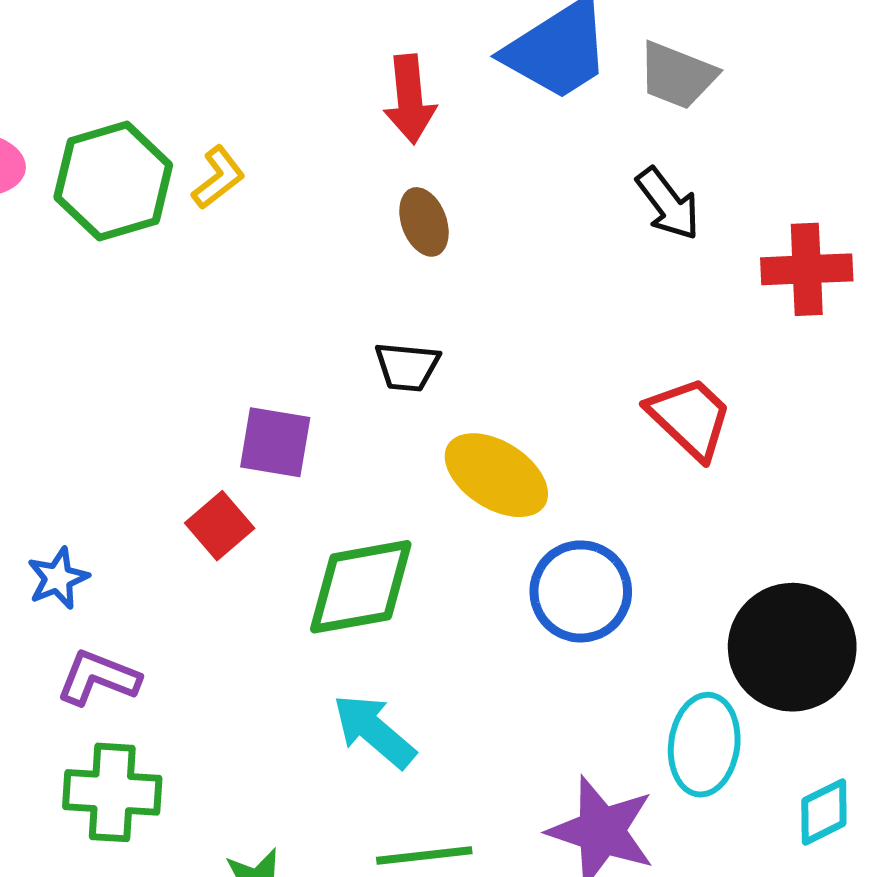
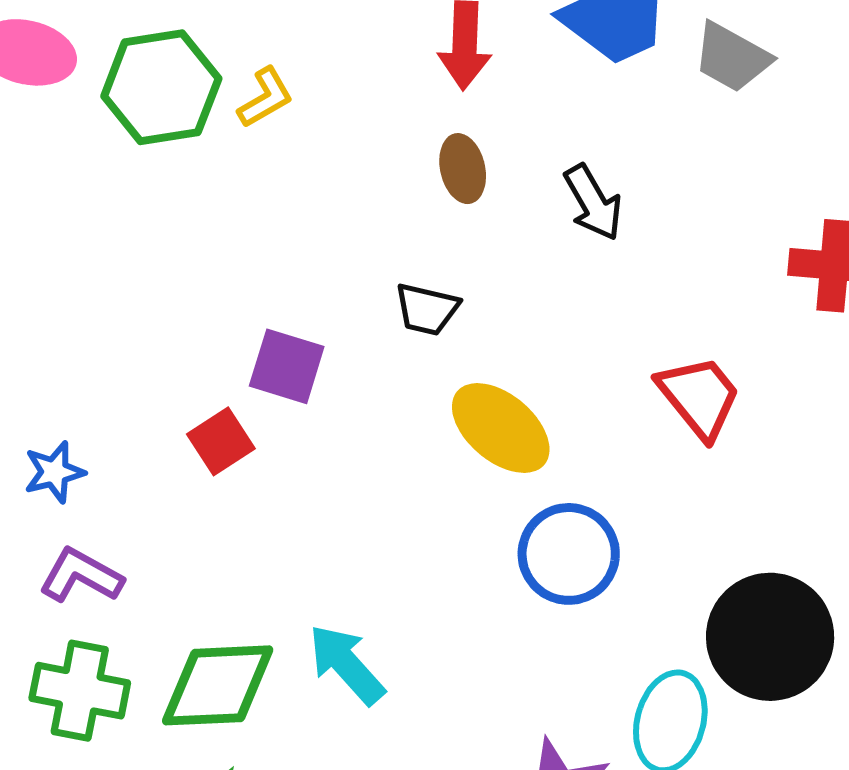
black arrow: (668, 204) -> (593, 203), moved
green diamond: (361, 587) -> (218, 685), moved

